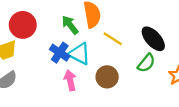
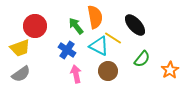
black ellipse: (153, 39) -> (135, 25), moved
cyan triangle: (79, 54) -> (99, 46), moved

